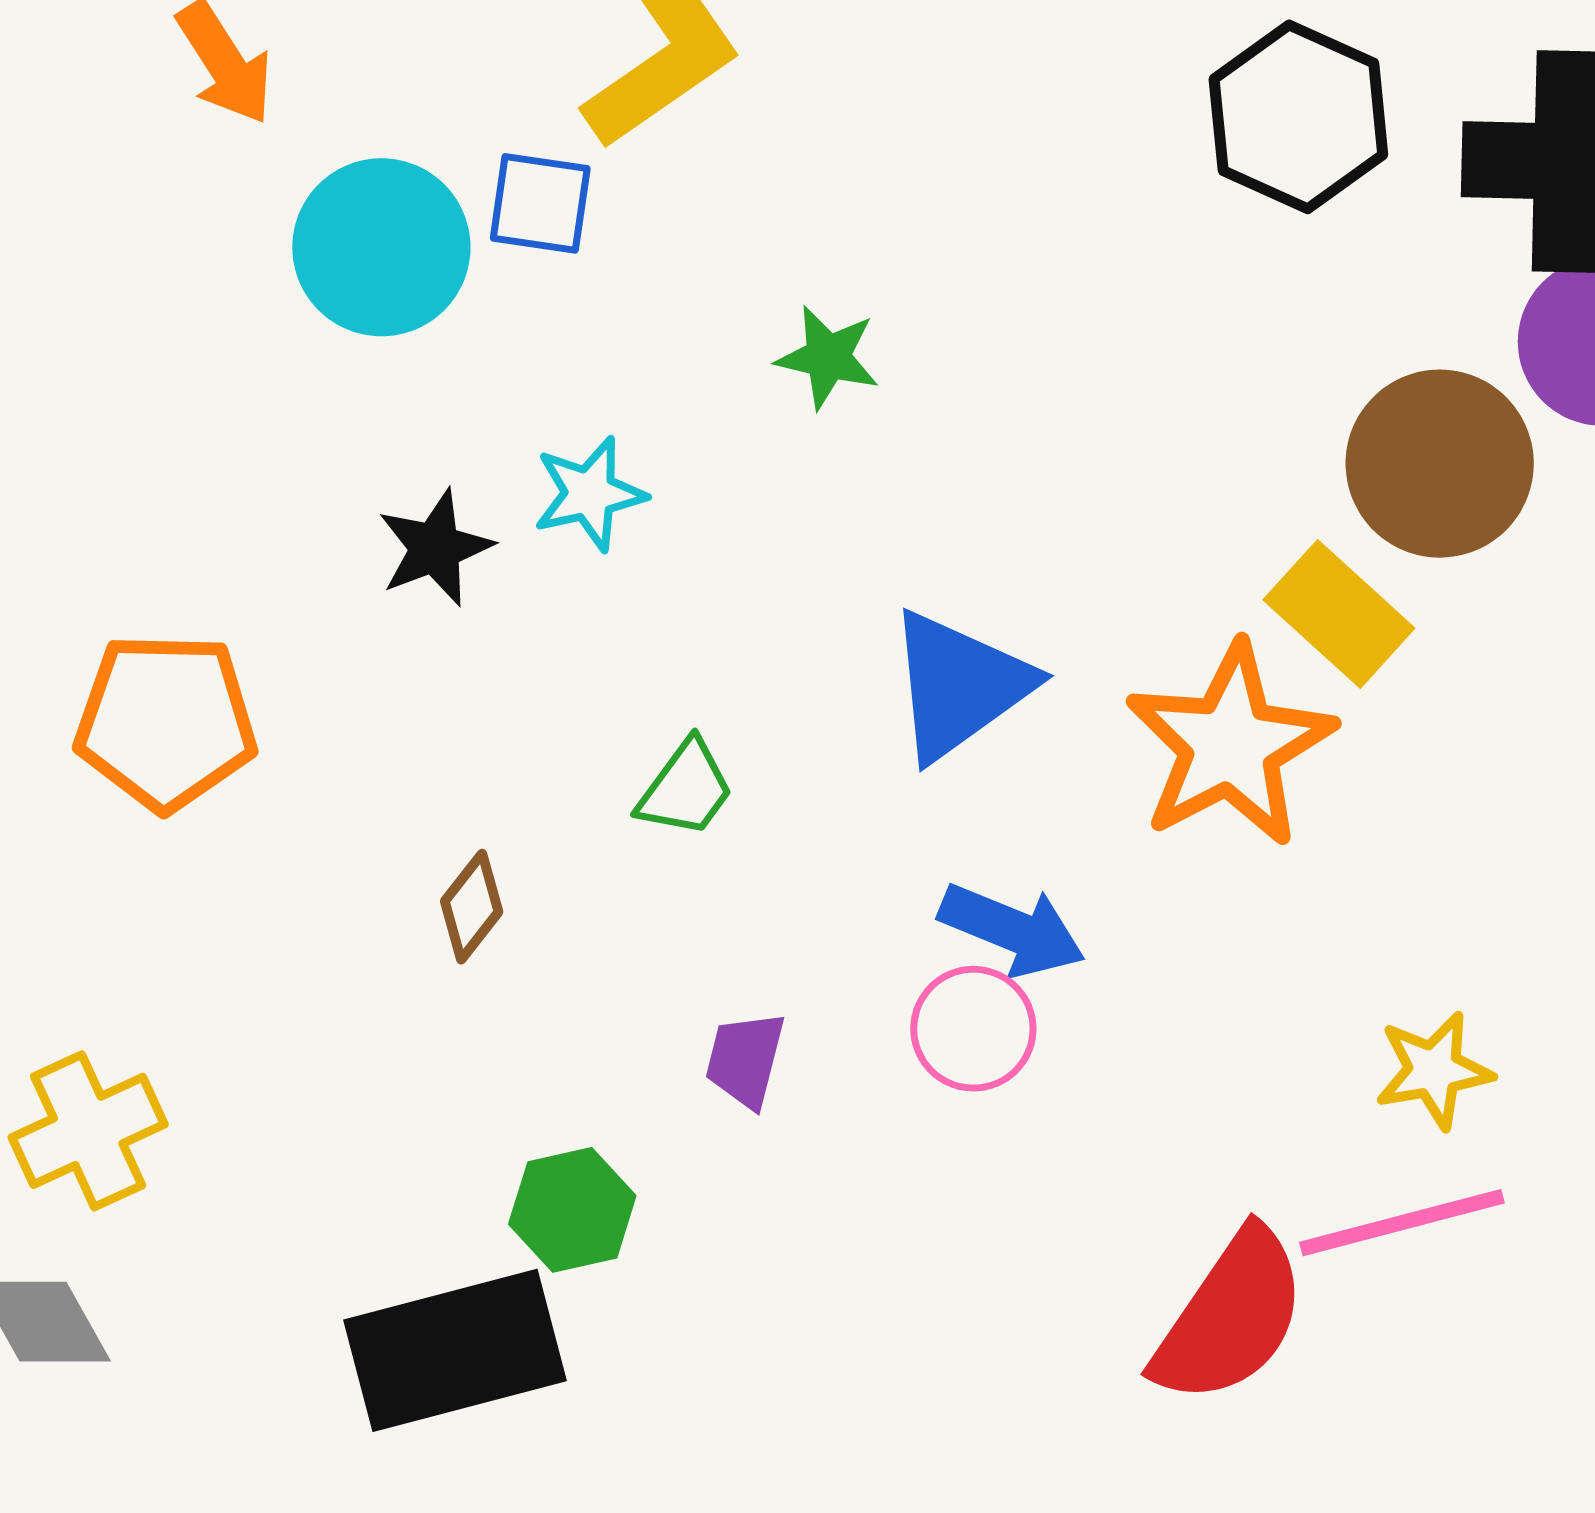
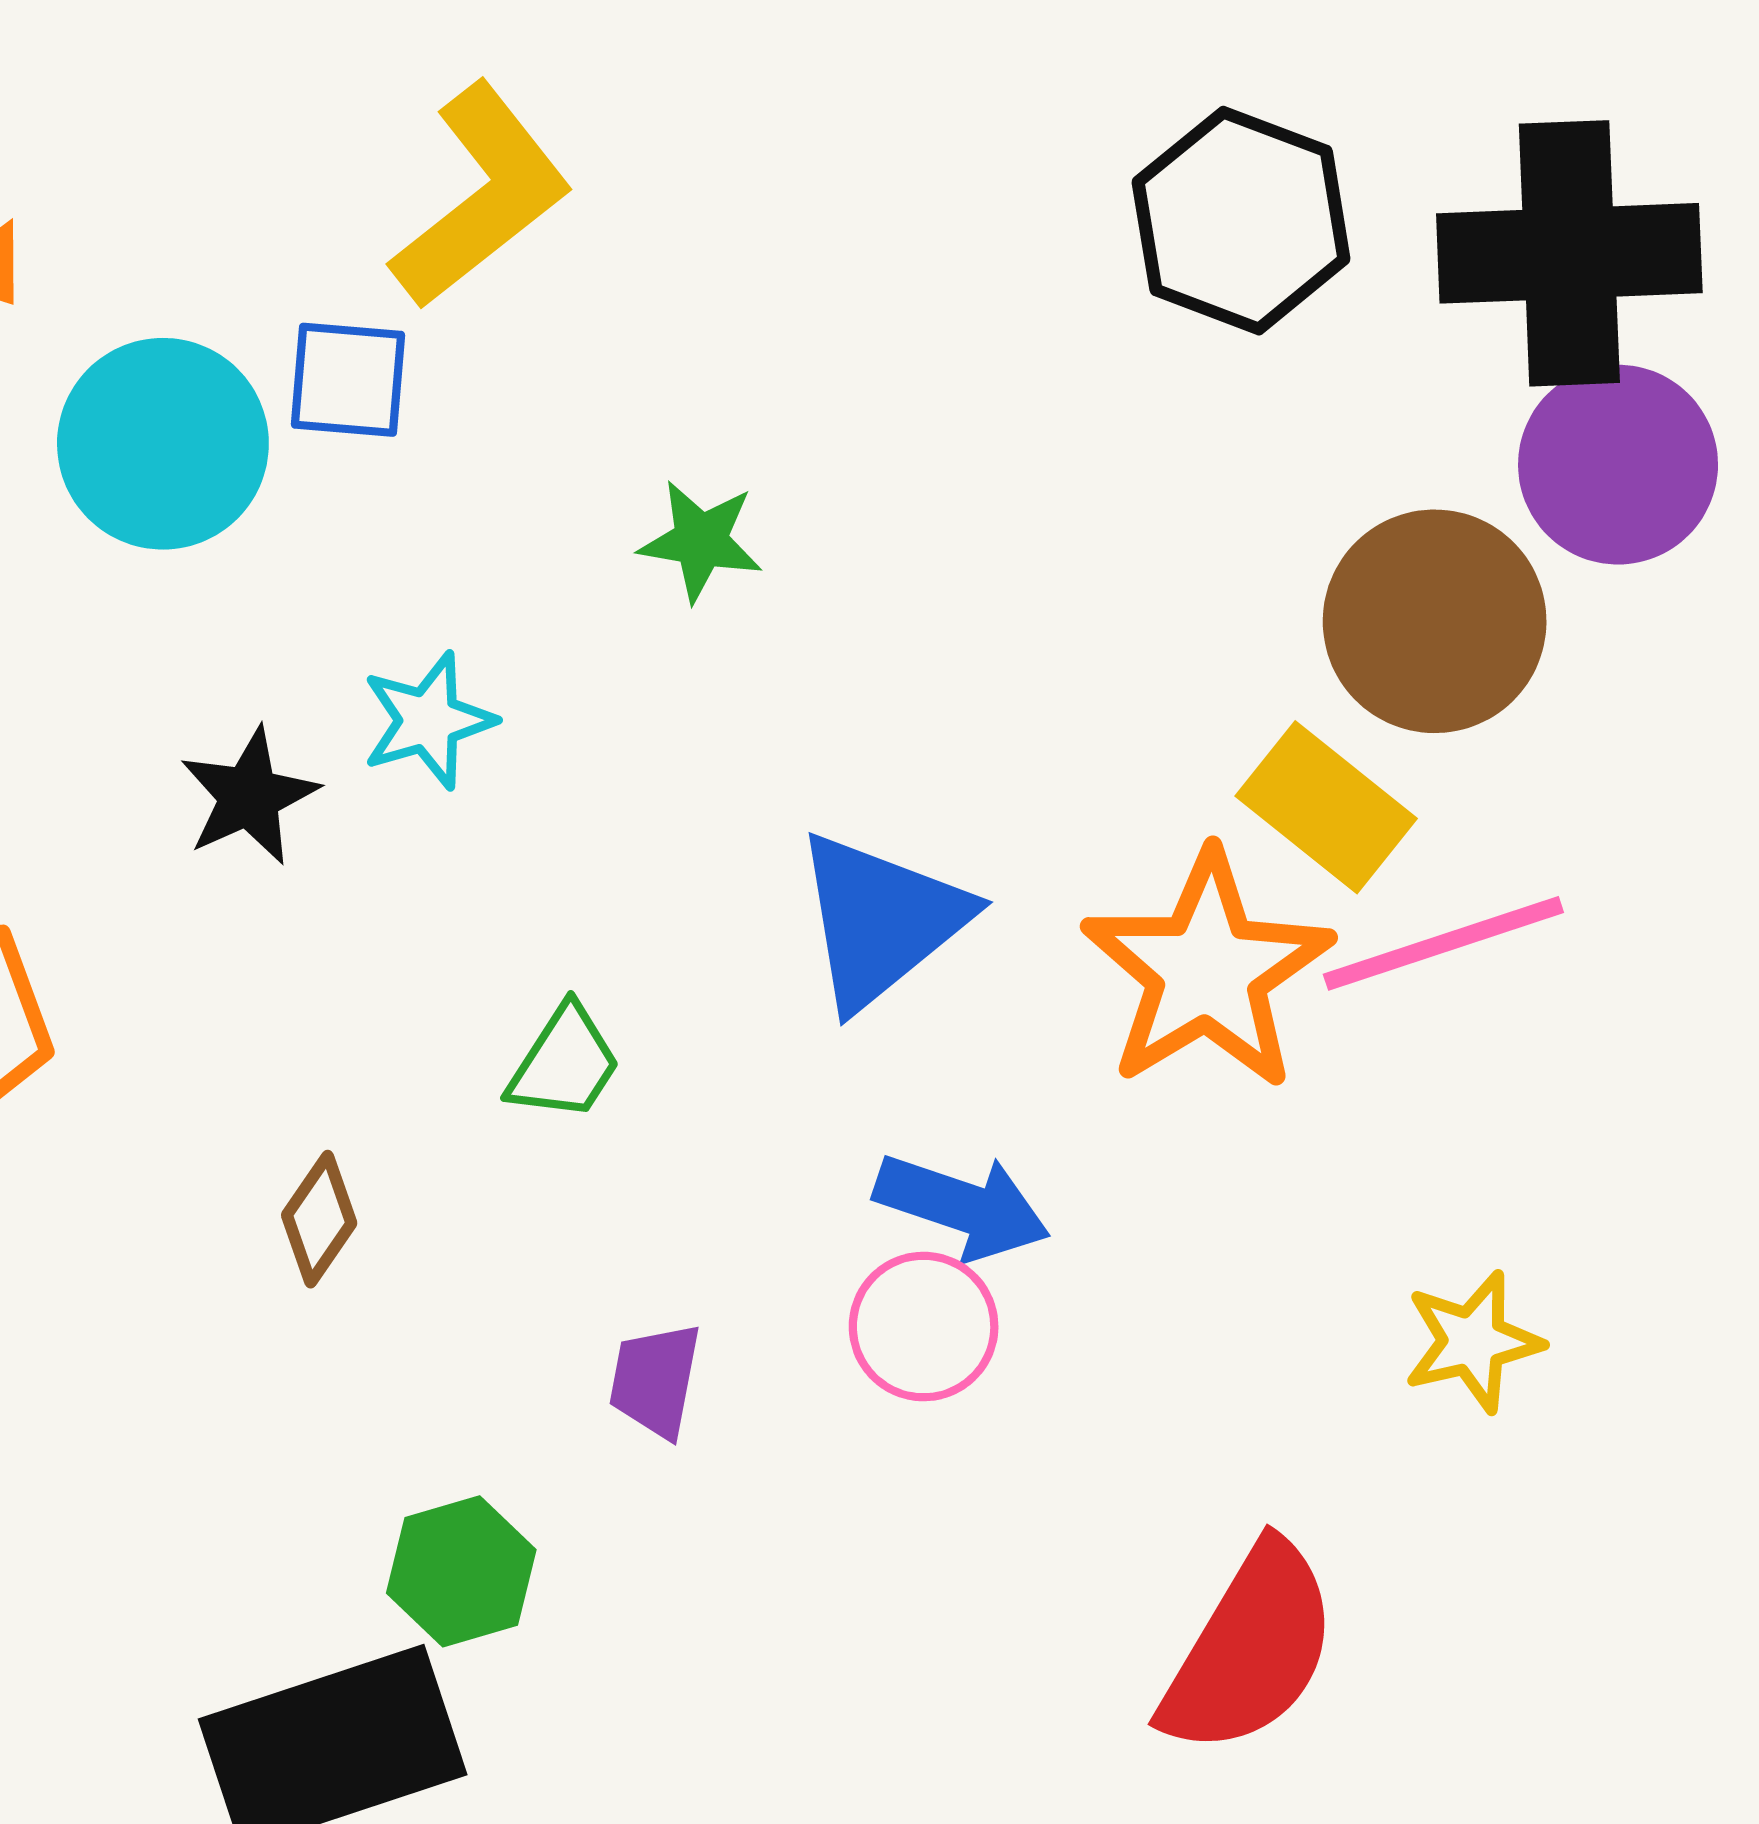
pink line: (1402, 1223) -> (1443, 943), moved

